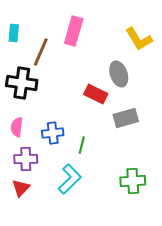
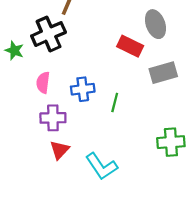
black cross: (22, 83) -> (49, 34), turned -32
cyan L-shape: (70, 179) -> (101, 166), moved, turned 100
red triangle: (21, 188) -> (60, 150), moved

